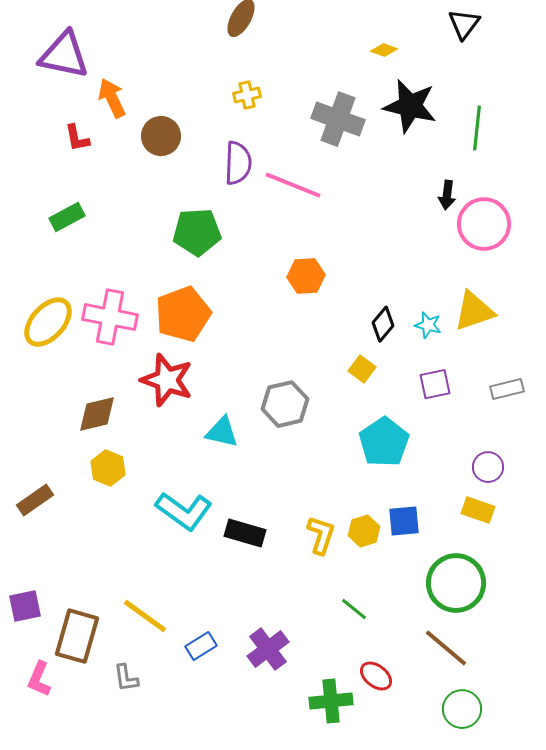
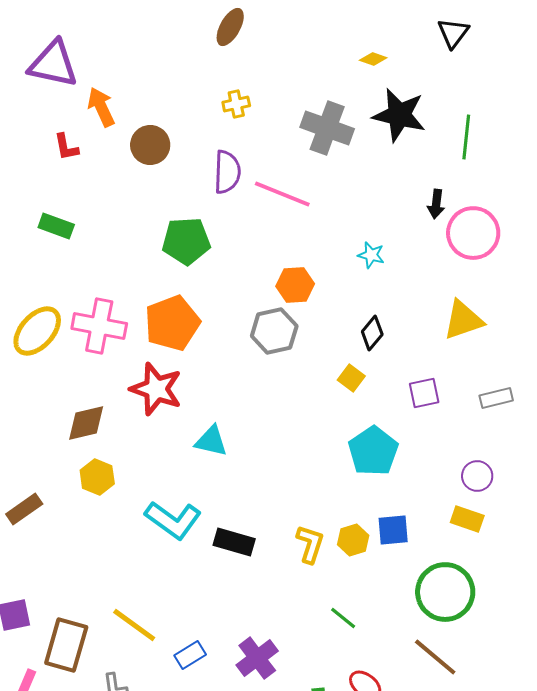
green rectangle: (67, 217) -> (56, 226), turned 48
cyan star: (428, 325) -> (371, 255), moved
gray hexagon: (285, 404) -> (274, 331), moved

